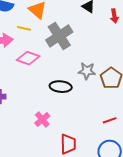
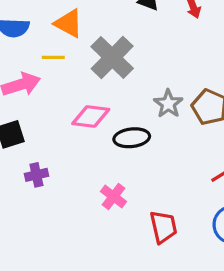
pink diamond: (28, 58) -> (91, 117), moved
gray star: (87, 71) -> (168, 104), turned -30

